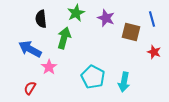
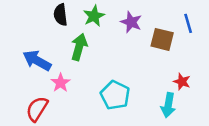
black semicircle: (41, 19) -> (61, 15), moved
red star: (154, 52) -> (182, 82), moved
cyan arrow: (124, 82) -> (168, 105), moved
red semicircle: (30, 88) -> (37, 109), size x1.5

